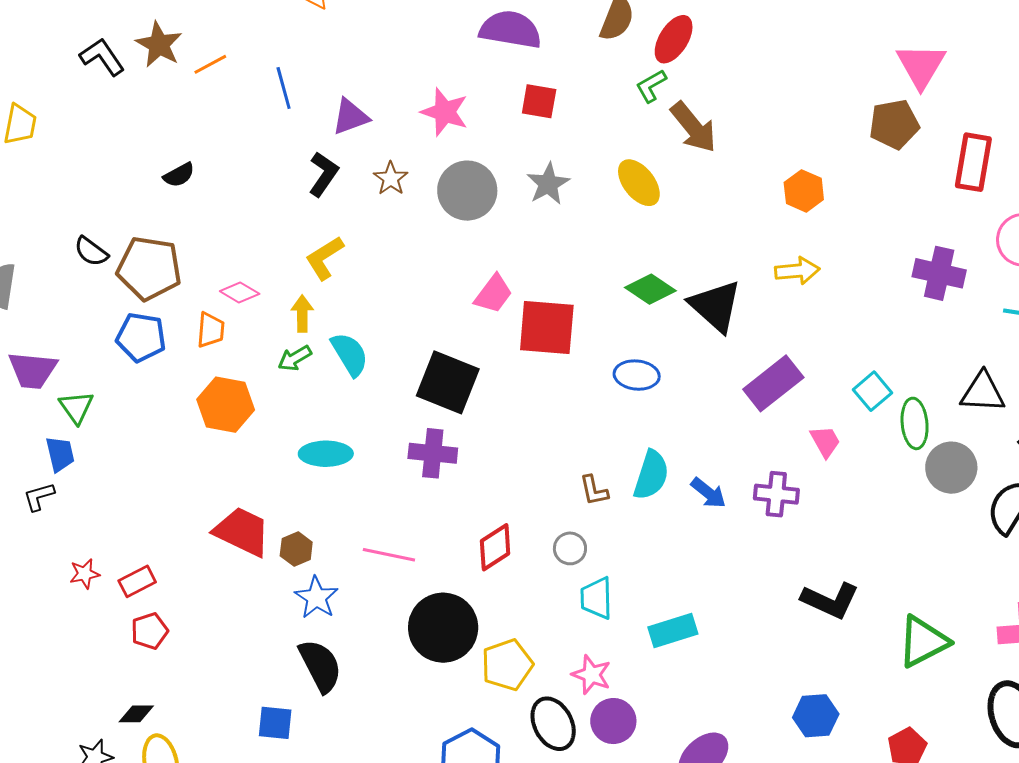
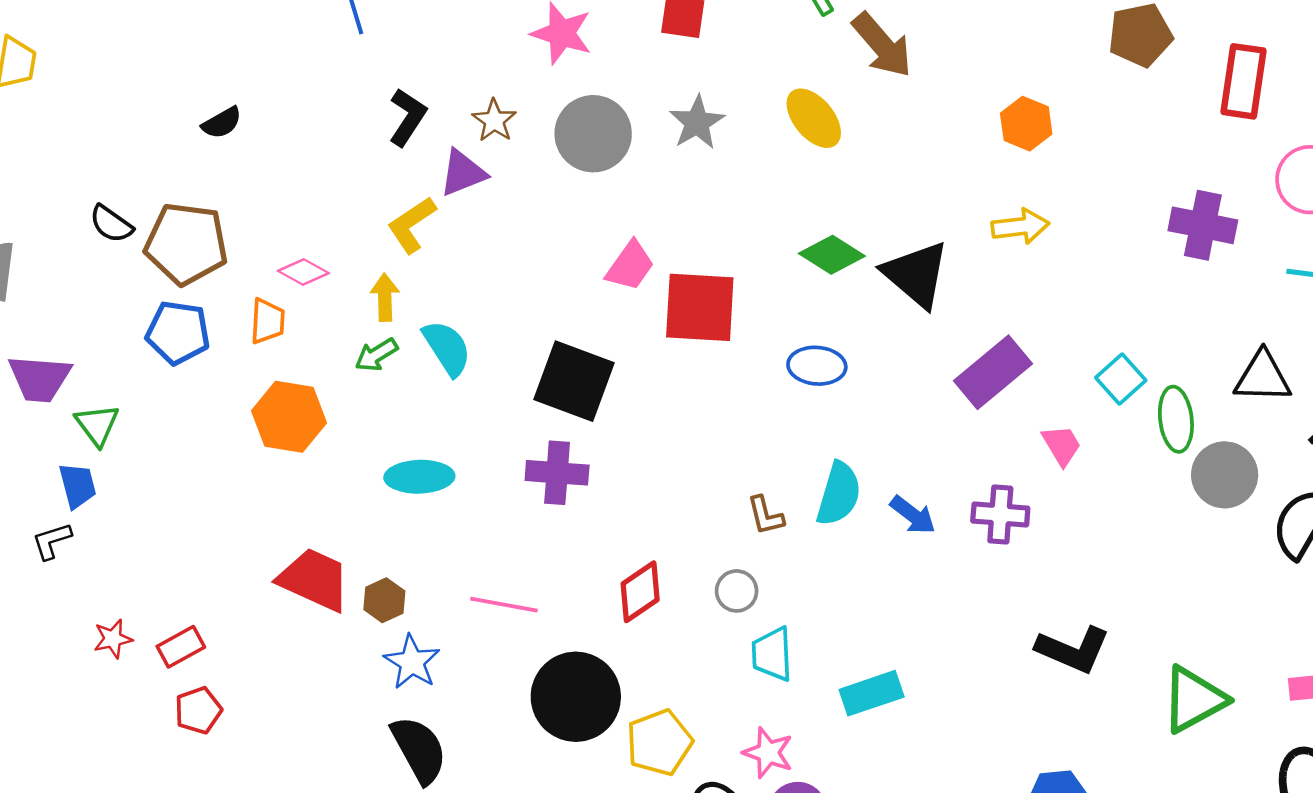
purple triangle: (350, 117) -> (463, 173), moved

